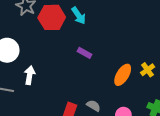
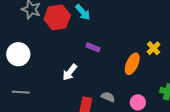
yellow cross: (148, 70) -> (154, 48), moved
white arrow: (30, 75) -> (70, 72), moved, turned -144

